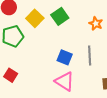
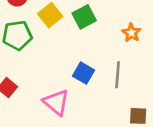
pink triangle: (65, 81) -> (56, 102), moved

